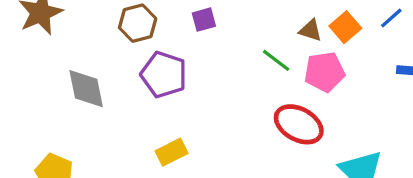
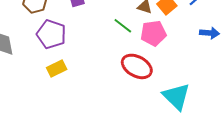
yellow rectangle: (172, 152) -> (57, 69), moved

